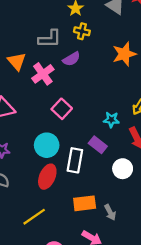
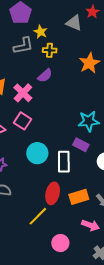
gray L-shape: (50, 39) -> (23, 46), moved
pink square: (62, 109) -> (22, 121), moved
cyan star: (111, 120) -> (89, 121), size x1.5
red ellipse: (47, 177) -> (53, 193), moved

